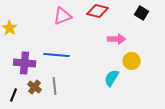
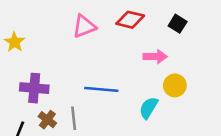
black square: (142, 13) -> (178, 24), moved
blue line: (57, 55) -> (101, 89), moved

